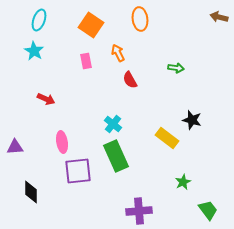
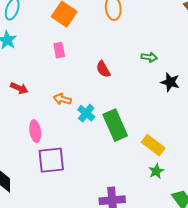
orange arrow: (118, 53) -> (62, 99), moved, turned -48
black star: (192, 120) -> (170, 82), moved
yellow rectangle: (167, 138) -> (153, 145), moved
green rectangle: (116, 156) -> (115, 125), moved

